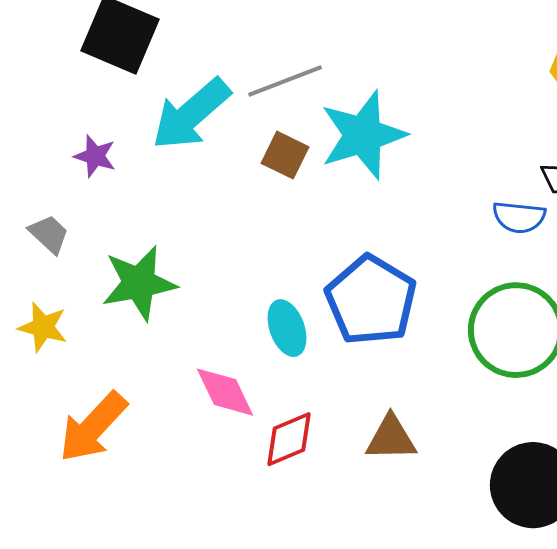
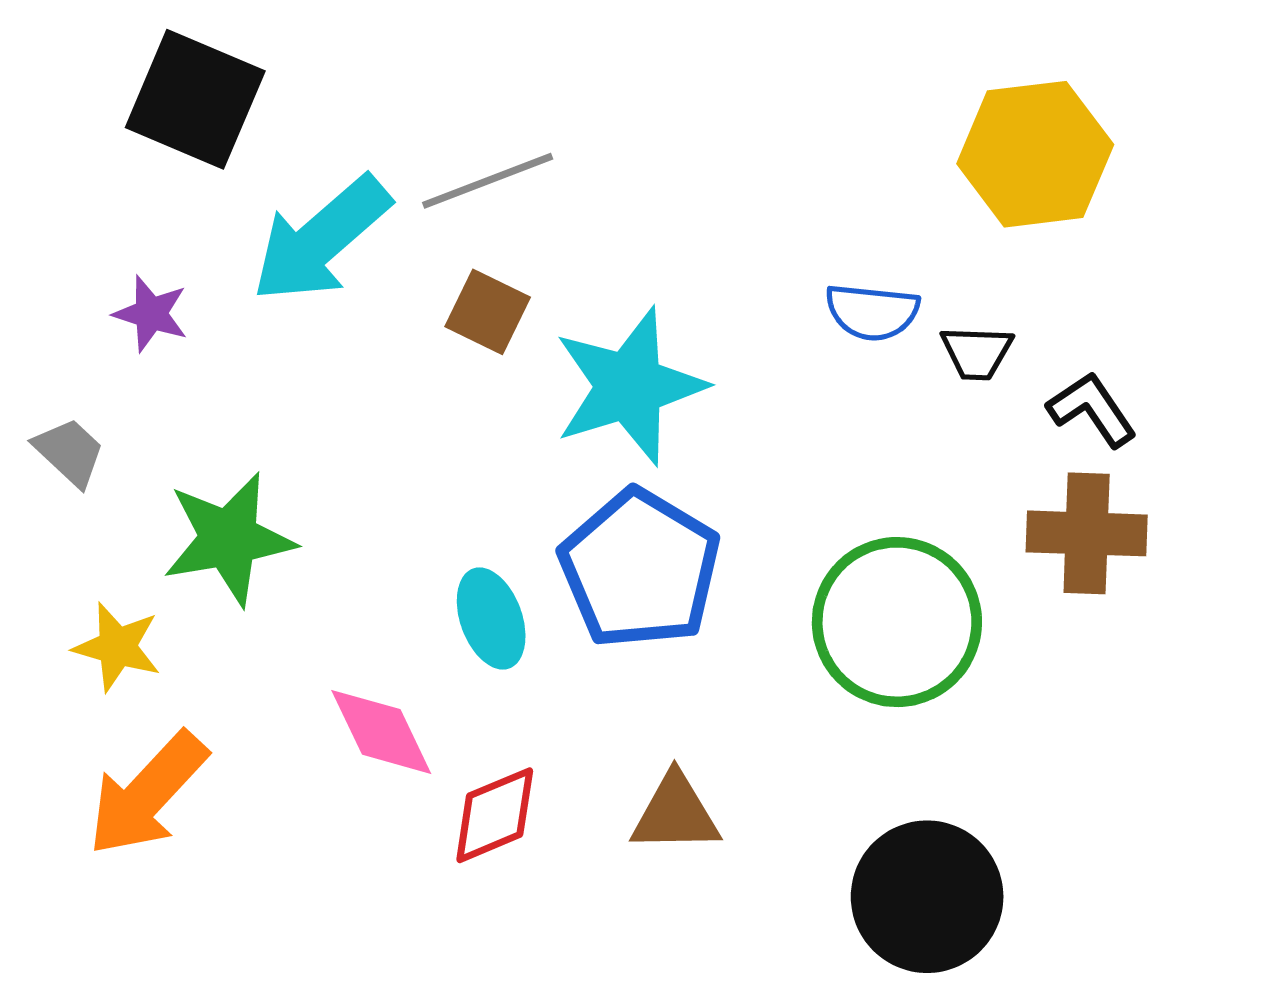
cyan star: (363, 135) -> (629, 386), moved
blue semicircle: (519, 217) -> (872, 312), moved
yellow star: (43, 327) -> (117, 647), moved

